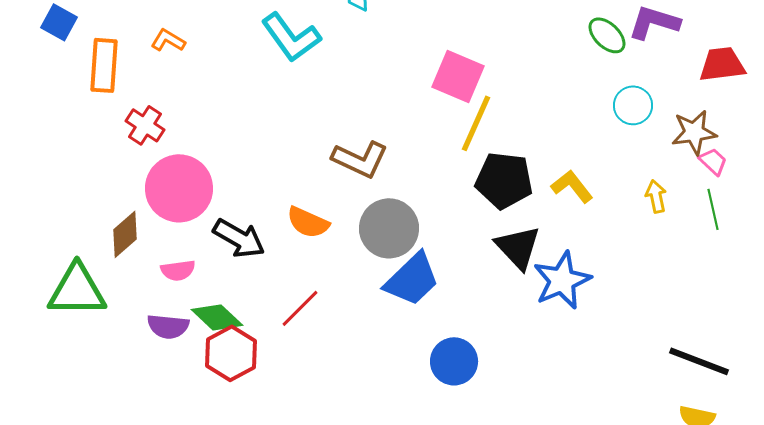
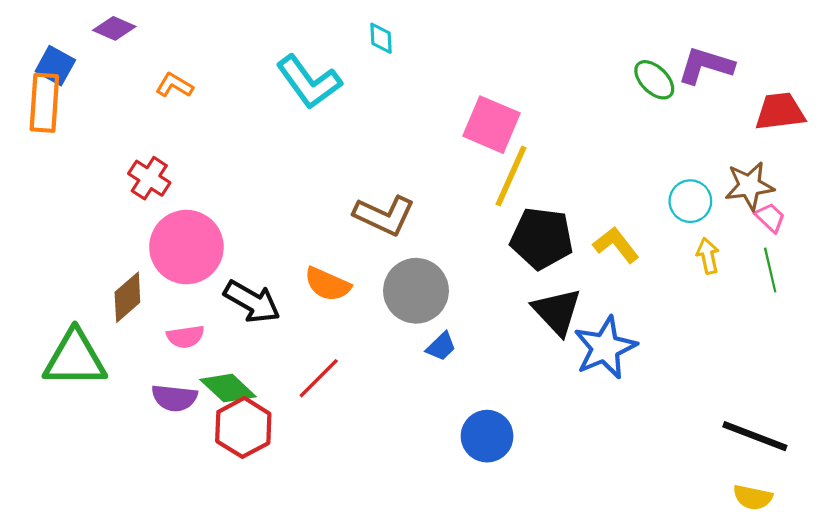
orange rectangle: (104, 65) -> (44, 103), moved
cyan circle: (633, 105) -> (690, 201), moved
blue trapezoid: (412, 279) -> (441, 347), size x0.5

